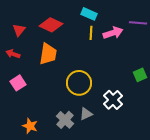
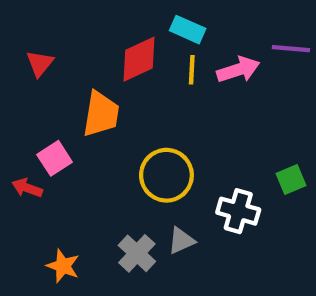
red diamond: (51, 25) -> (139, 59), moved, turned -50
red arrow: (13, 54) -> (27, 188), moved
green square: (140, 75) -> (291, 179), moved
pink square: (18, 83) -> (55, 158), moved
white cross: (113, 100) -> (238, 211), turned -30

